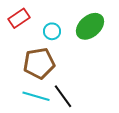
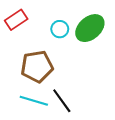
cyan circle: (52, 31) -> (60, 29), moved

